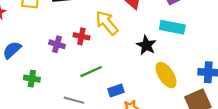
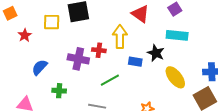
yellow arrow: (107, 23) -> (120, 37), turned 45
purple cross: (57, 44) -> (78, 59), size x1.5
blue rectangle: (116, 91) -> (135, 62), moved, turned 32

